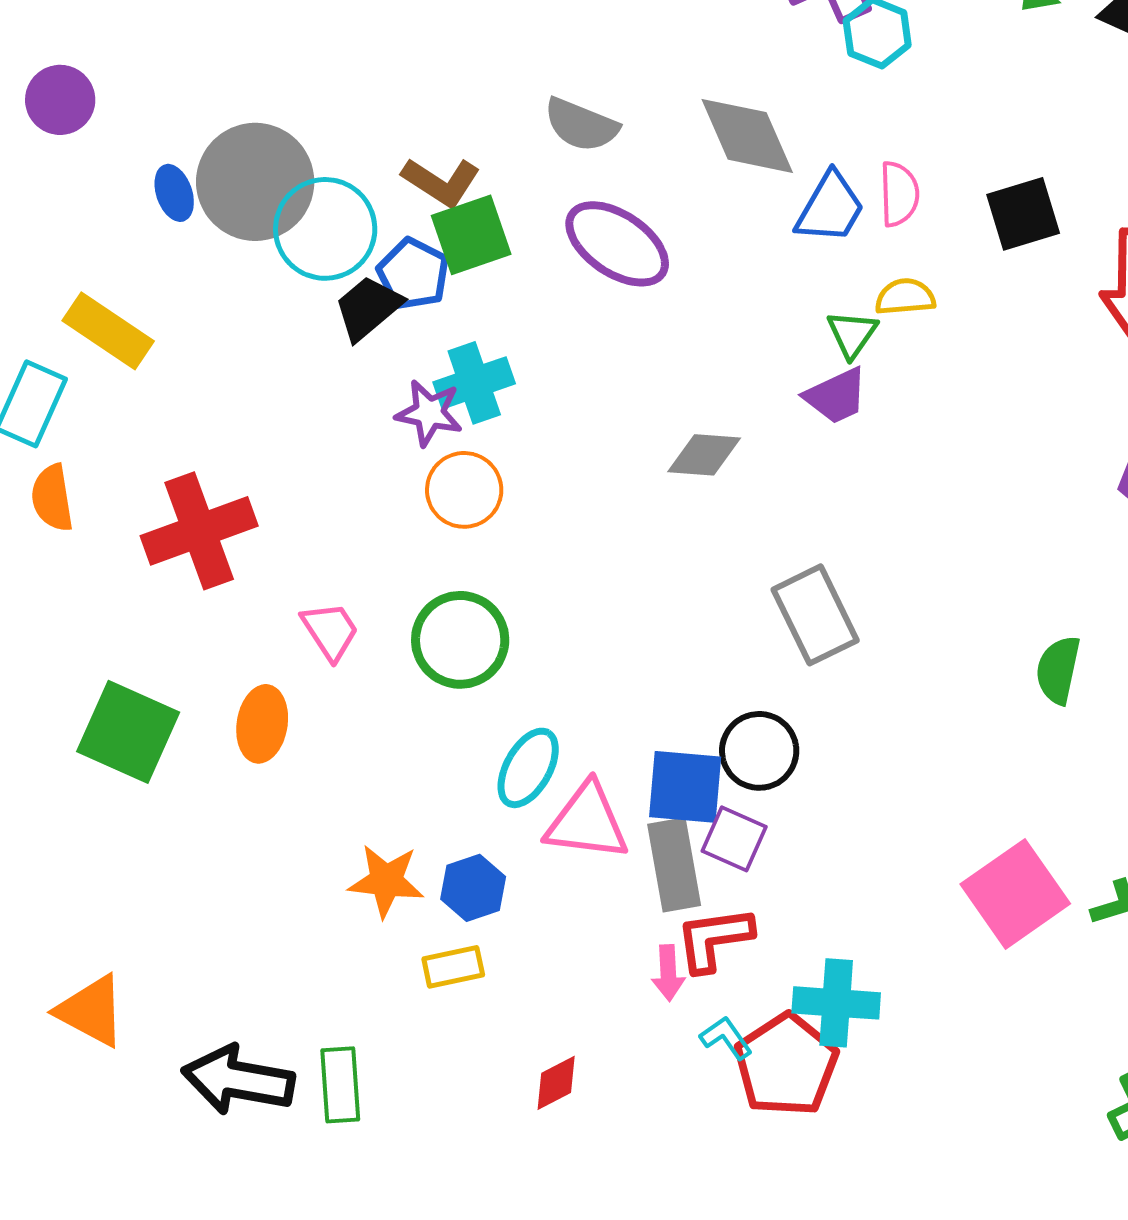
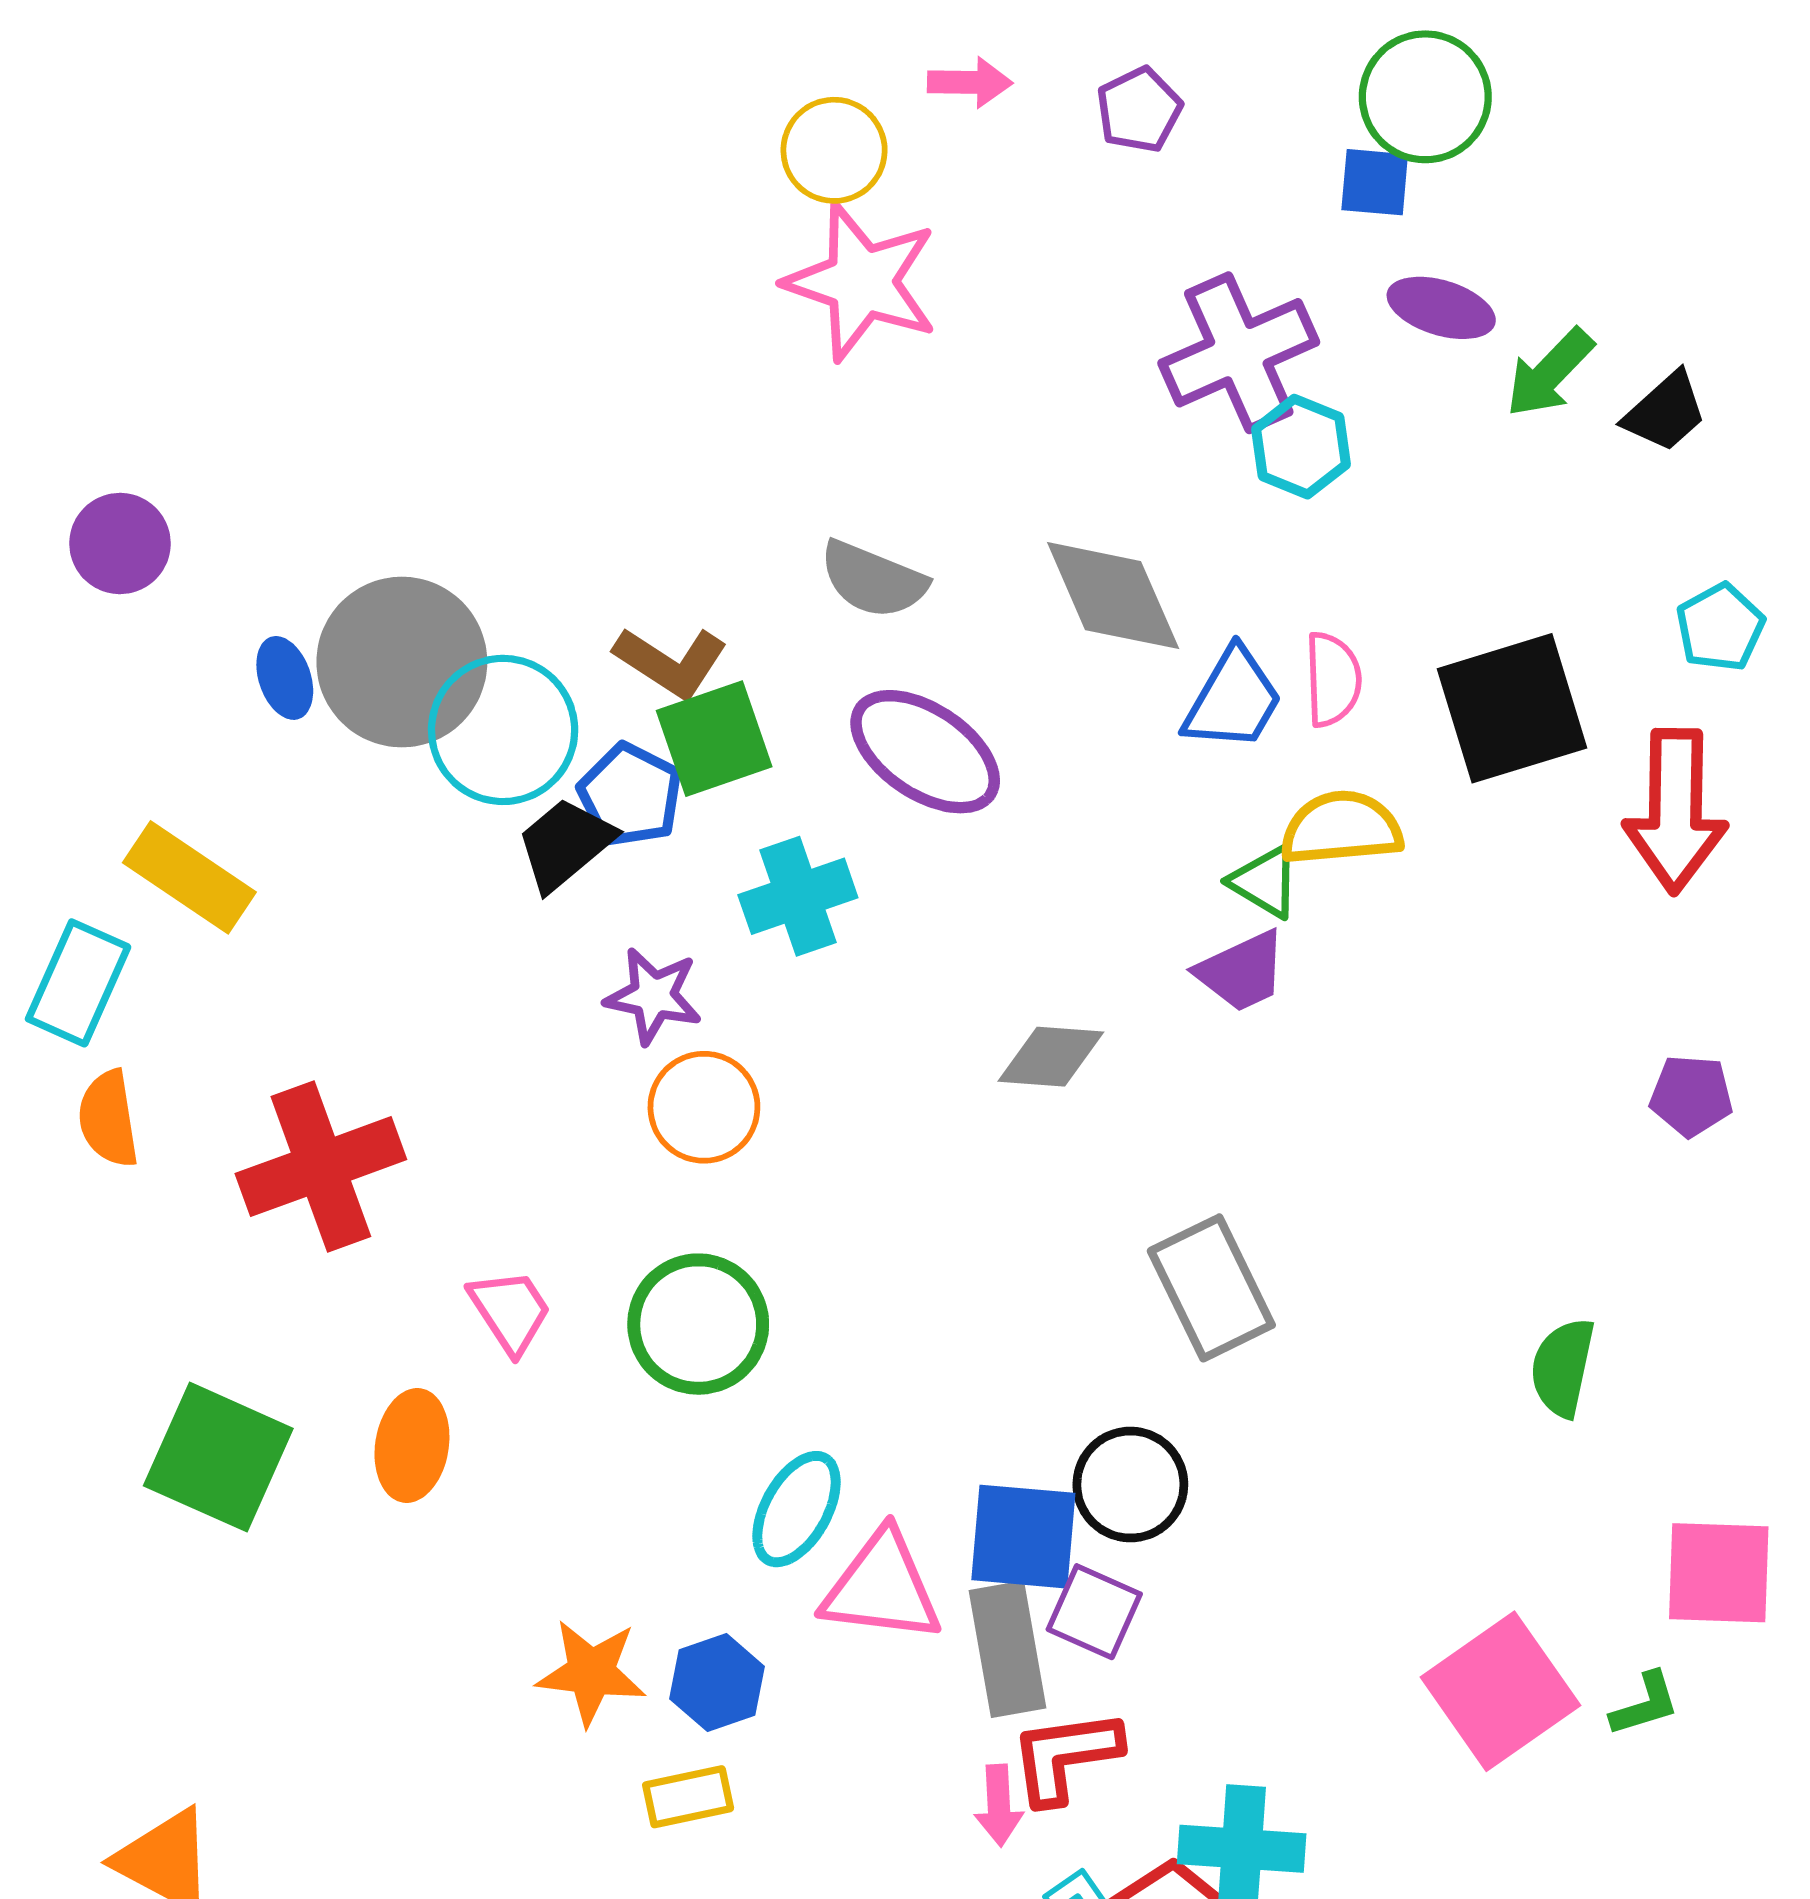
black square: (1023, 214) -> (1512, 708), size x1.4
yellow semicircle: (905, 297) -> (1341, 828), size x1.4
green triangle: (852, 334) -> (1265, 882), turned -34
cyan cross: (474, 383) -> (798, 896), moved

